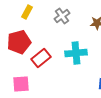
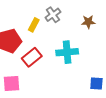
yellow rectangle: (27, 12) -> (34, 25), moved

